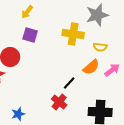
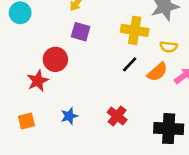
black line: (69, 83) -> (130, 64), moved
blue star: (18, 114) -> (69, 116), moved

